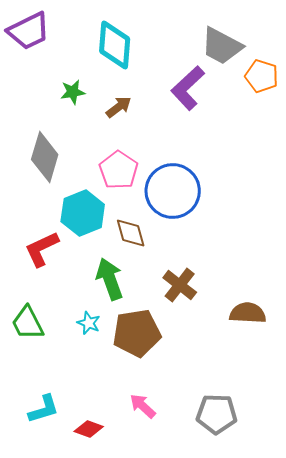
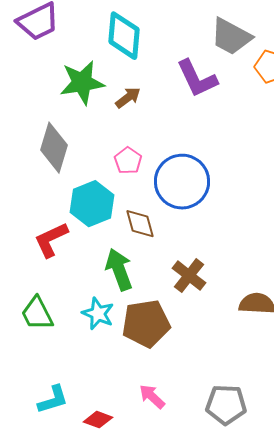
purple L-shape: (188, 88) -> (197, 79), turned -72
green star: (73, 92) -> (82, 83), size x1.8
pink pentagon: (119, 170) -> (128, 161), size x0.7
cyan star: (89, 323) -> (98, 314), size x1.4

